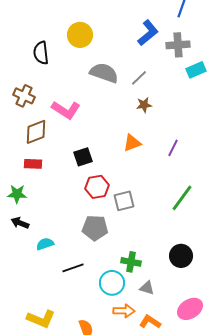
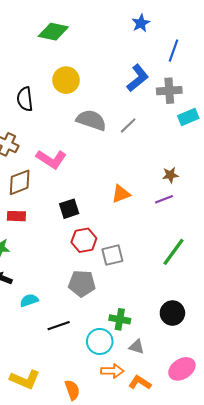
brown star: (144, 105) -> (170, 175), moved
purple line: (173, 148) -> (164, 199), turned 42

